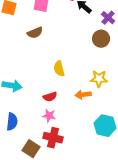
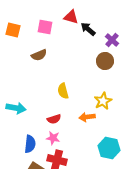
yellow star: (99, 79) -> (103, 101), turned -30
blue semicircle: (12, 122) -> (30, 144), moved

